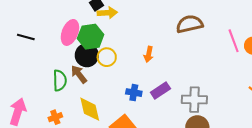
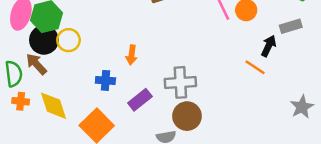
orange arrow: (149, 54) -> (132, 55), moved
purple rectangle: (160, 90) -> (140, 100), moved
orange cross: (55, 117) -> (21, 101), moved, turned 32

